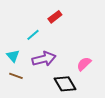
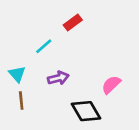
purple arrow: (44, 59) -> (58, 78), size x0.7
brown line: (16, 76) -> (21, 101), turned 64

